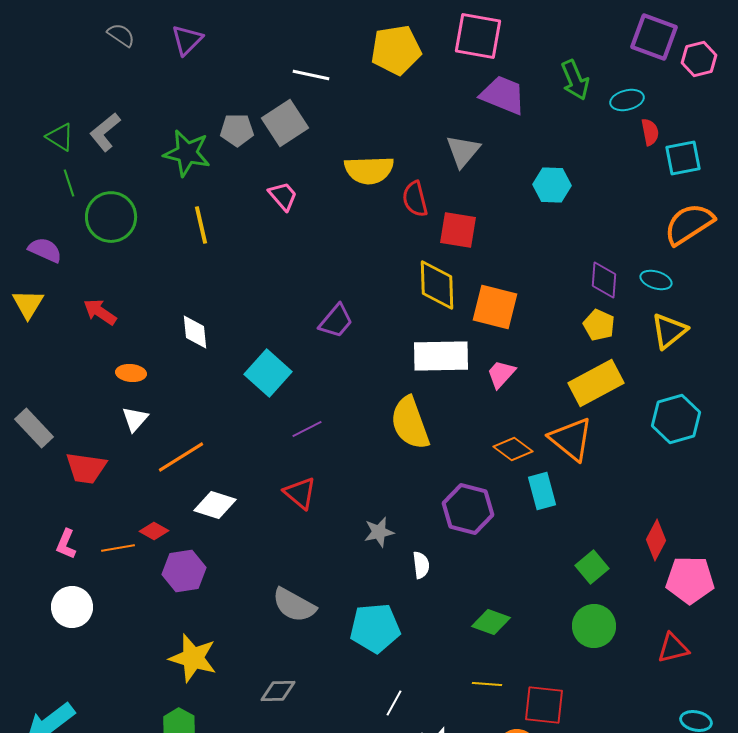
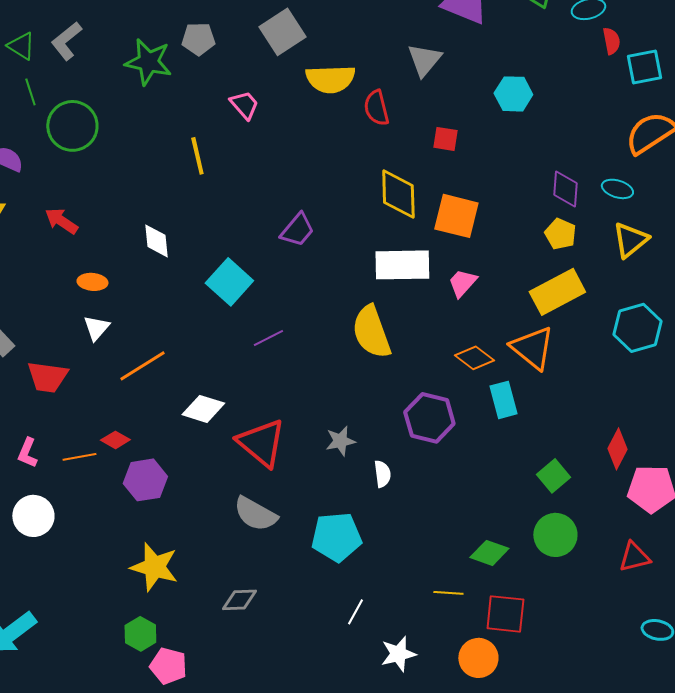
gray square: (285, 123) -> (282, 32), moved
yellow line: (201, 225) -> (197, 156), moved
red square: (458, 230) -> (445, 139), moved, size x0.7
red triangle: (300, 493) -> (261, 443), moved, size x1.5
white diamond: (215, 505) -> (203, 409), moved
green diamond: (491, 622) -> (489, 553), moved

